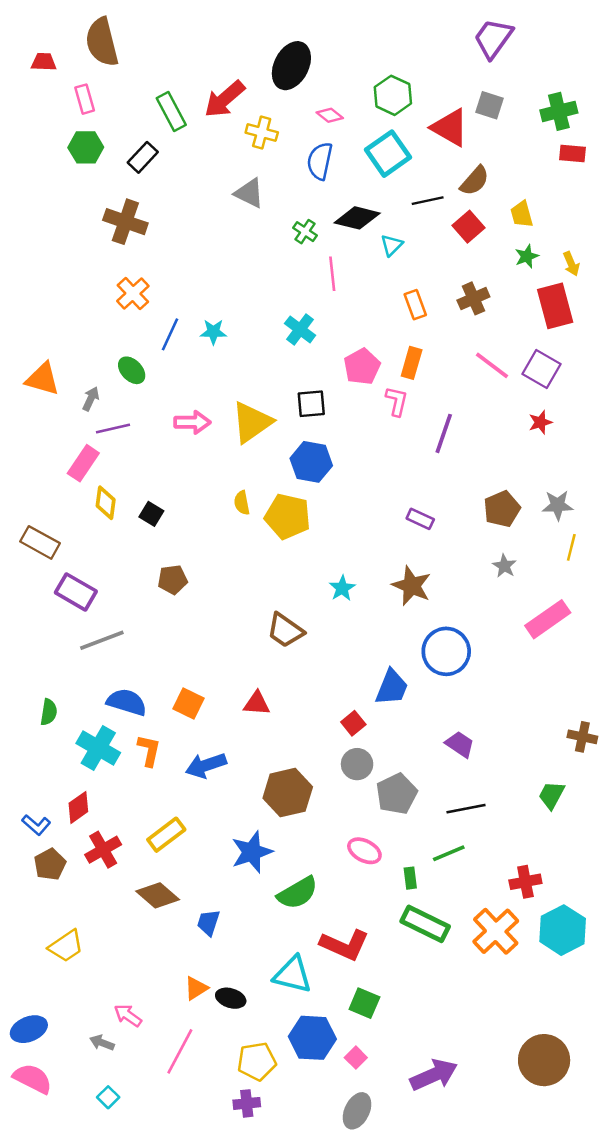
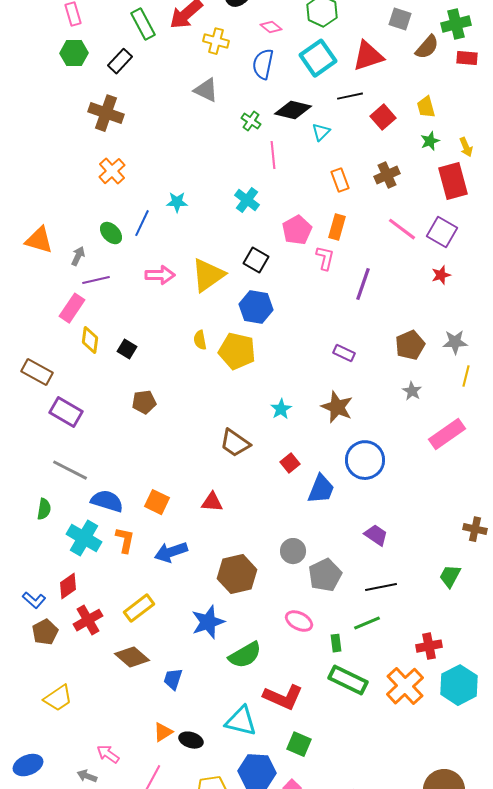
red triangle: (450, 128) -> (368, 56), moved, turned -48
brown semicircle: (475, 181) -> (427, 47), moved
blue line: (170, 334) -> (142, 223), moved
black square: (311, 404) -> (256, 260), turned 35
gray line: (102, 640) -> (70, 470), moved, turned 48
red square: (353, 723) -> (290, 463), moved

